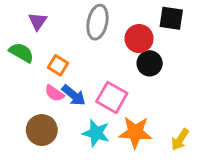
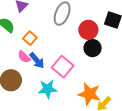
orange star: (135, 132) -> (89, 94), moved
cyan star: (96, 133) -> (48, 89), turned -30

